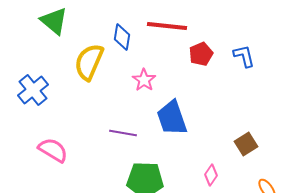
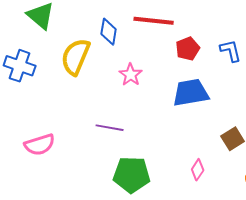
blue cross: (33, 90) -> (20, 66), moved, turned -32
blue trapezoid: (172, 118) -> (191, 93), moved, turned 99
pink semicircle: (53, 150) -> (40, 145), turned 132

